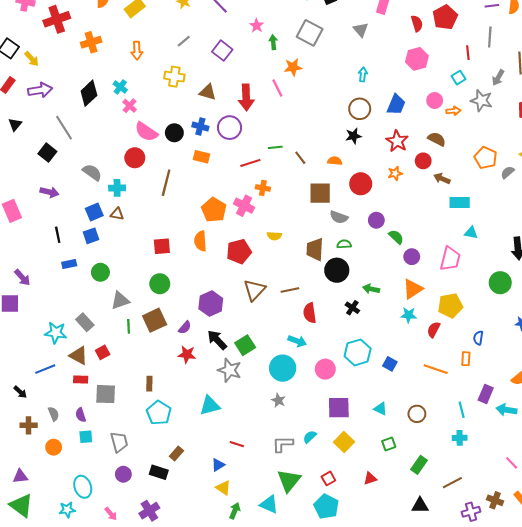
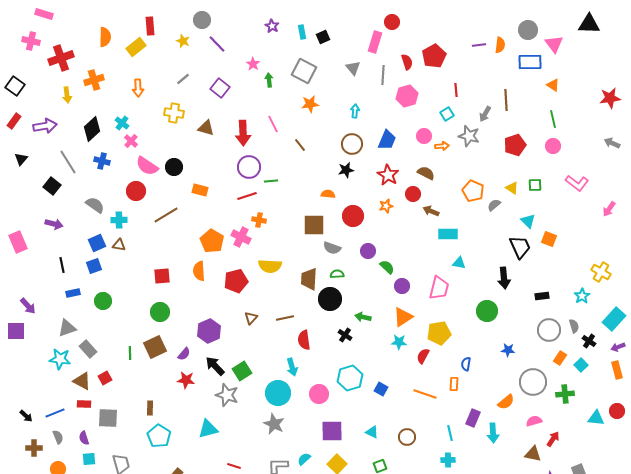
gray line: (490, 37) -> (383, 75), moved
yellow arrow: (32, 59) -> (67, 95), moved, turned 35
orange star: (293, 67) -> (310, 104), moved
blue cross: (200, 127) -> (102, 161), moved
purple circle: (230, 128) -> (249, 167), moved
brown line: (300, 158) -> (300, 145), moved
brown line: (166, 183) -> (166, 215), turned 45
yellow semicircle: (274, 236) -> (270, 266), size x1.6
brown triangle: (255, 290) -> (251, 318), size x0.6
gray triangle: (120, 300) -> (67, 328), moved
cyan arrow: (297, 341) -> (292, 367), turned 54
blue line: (45, 369) -> (55, 413), moved
gray star: (278, 400) -> (274, 424), size x1.5
cyan arrow: (506, 410) -> (493, 433), turned -102

